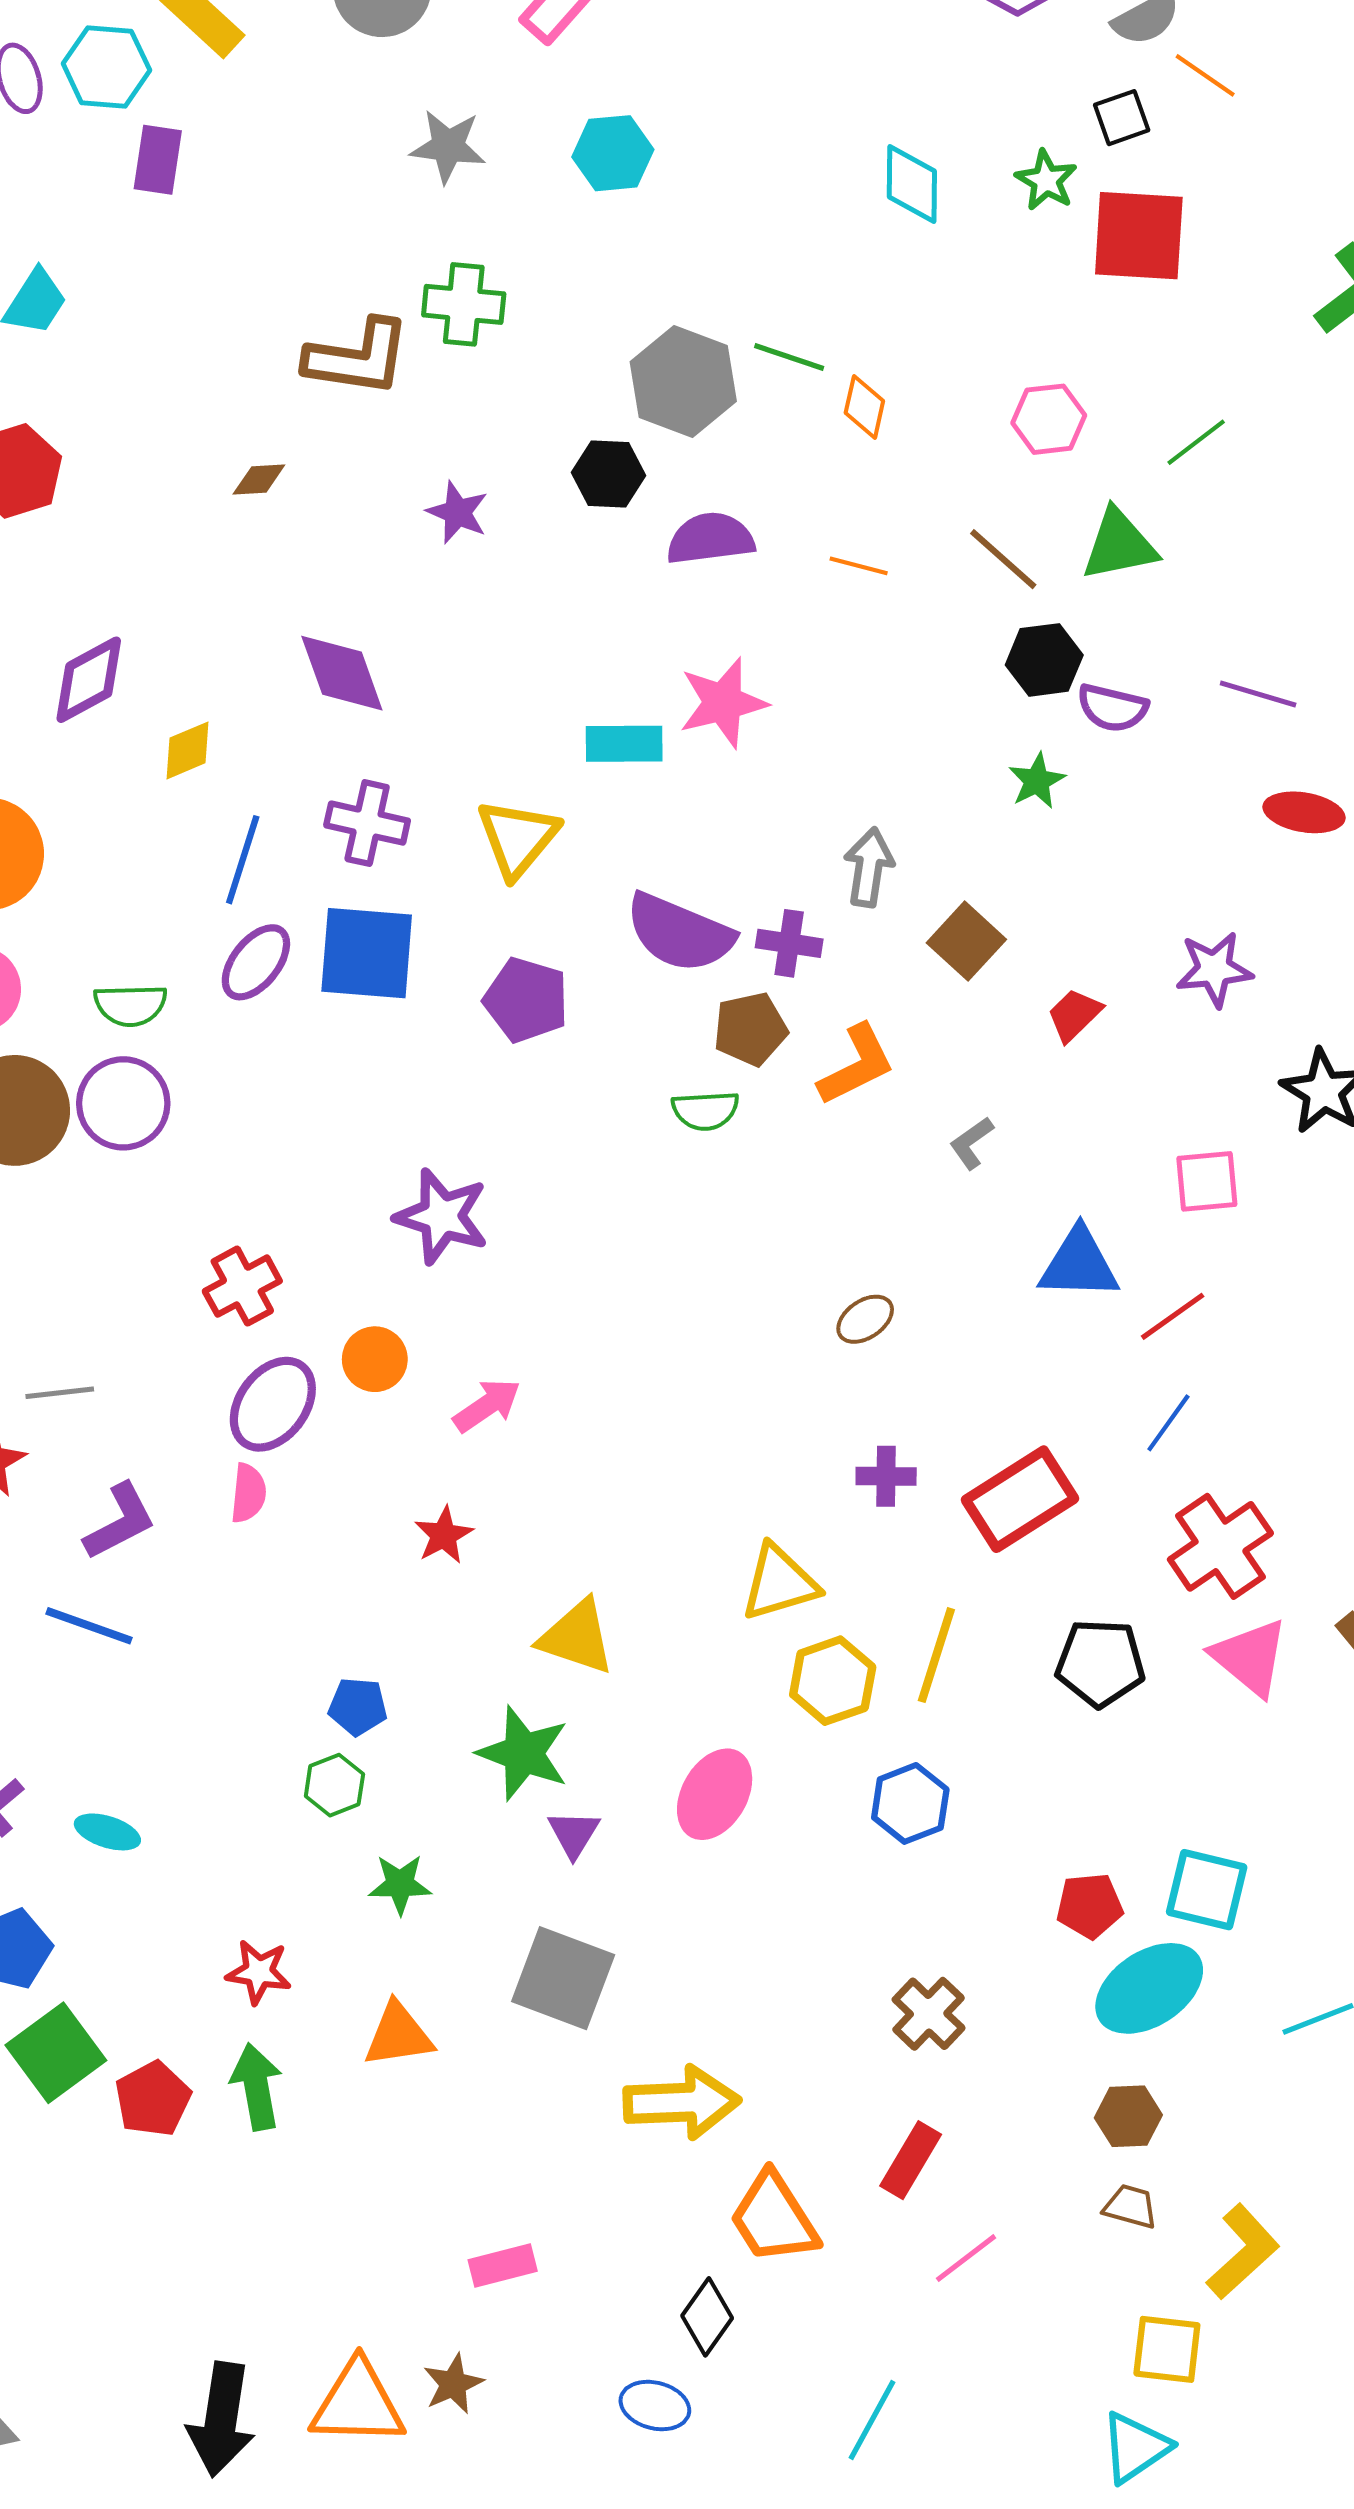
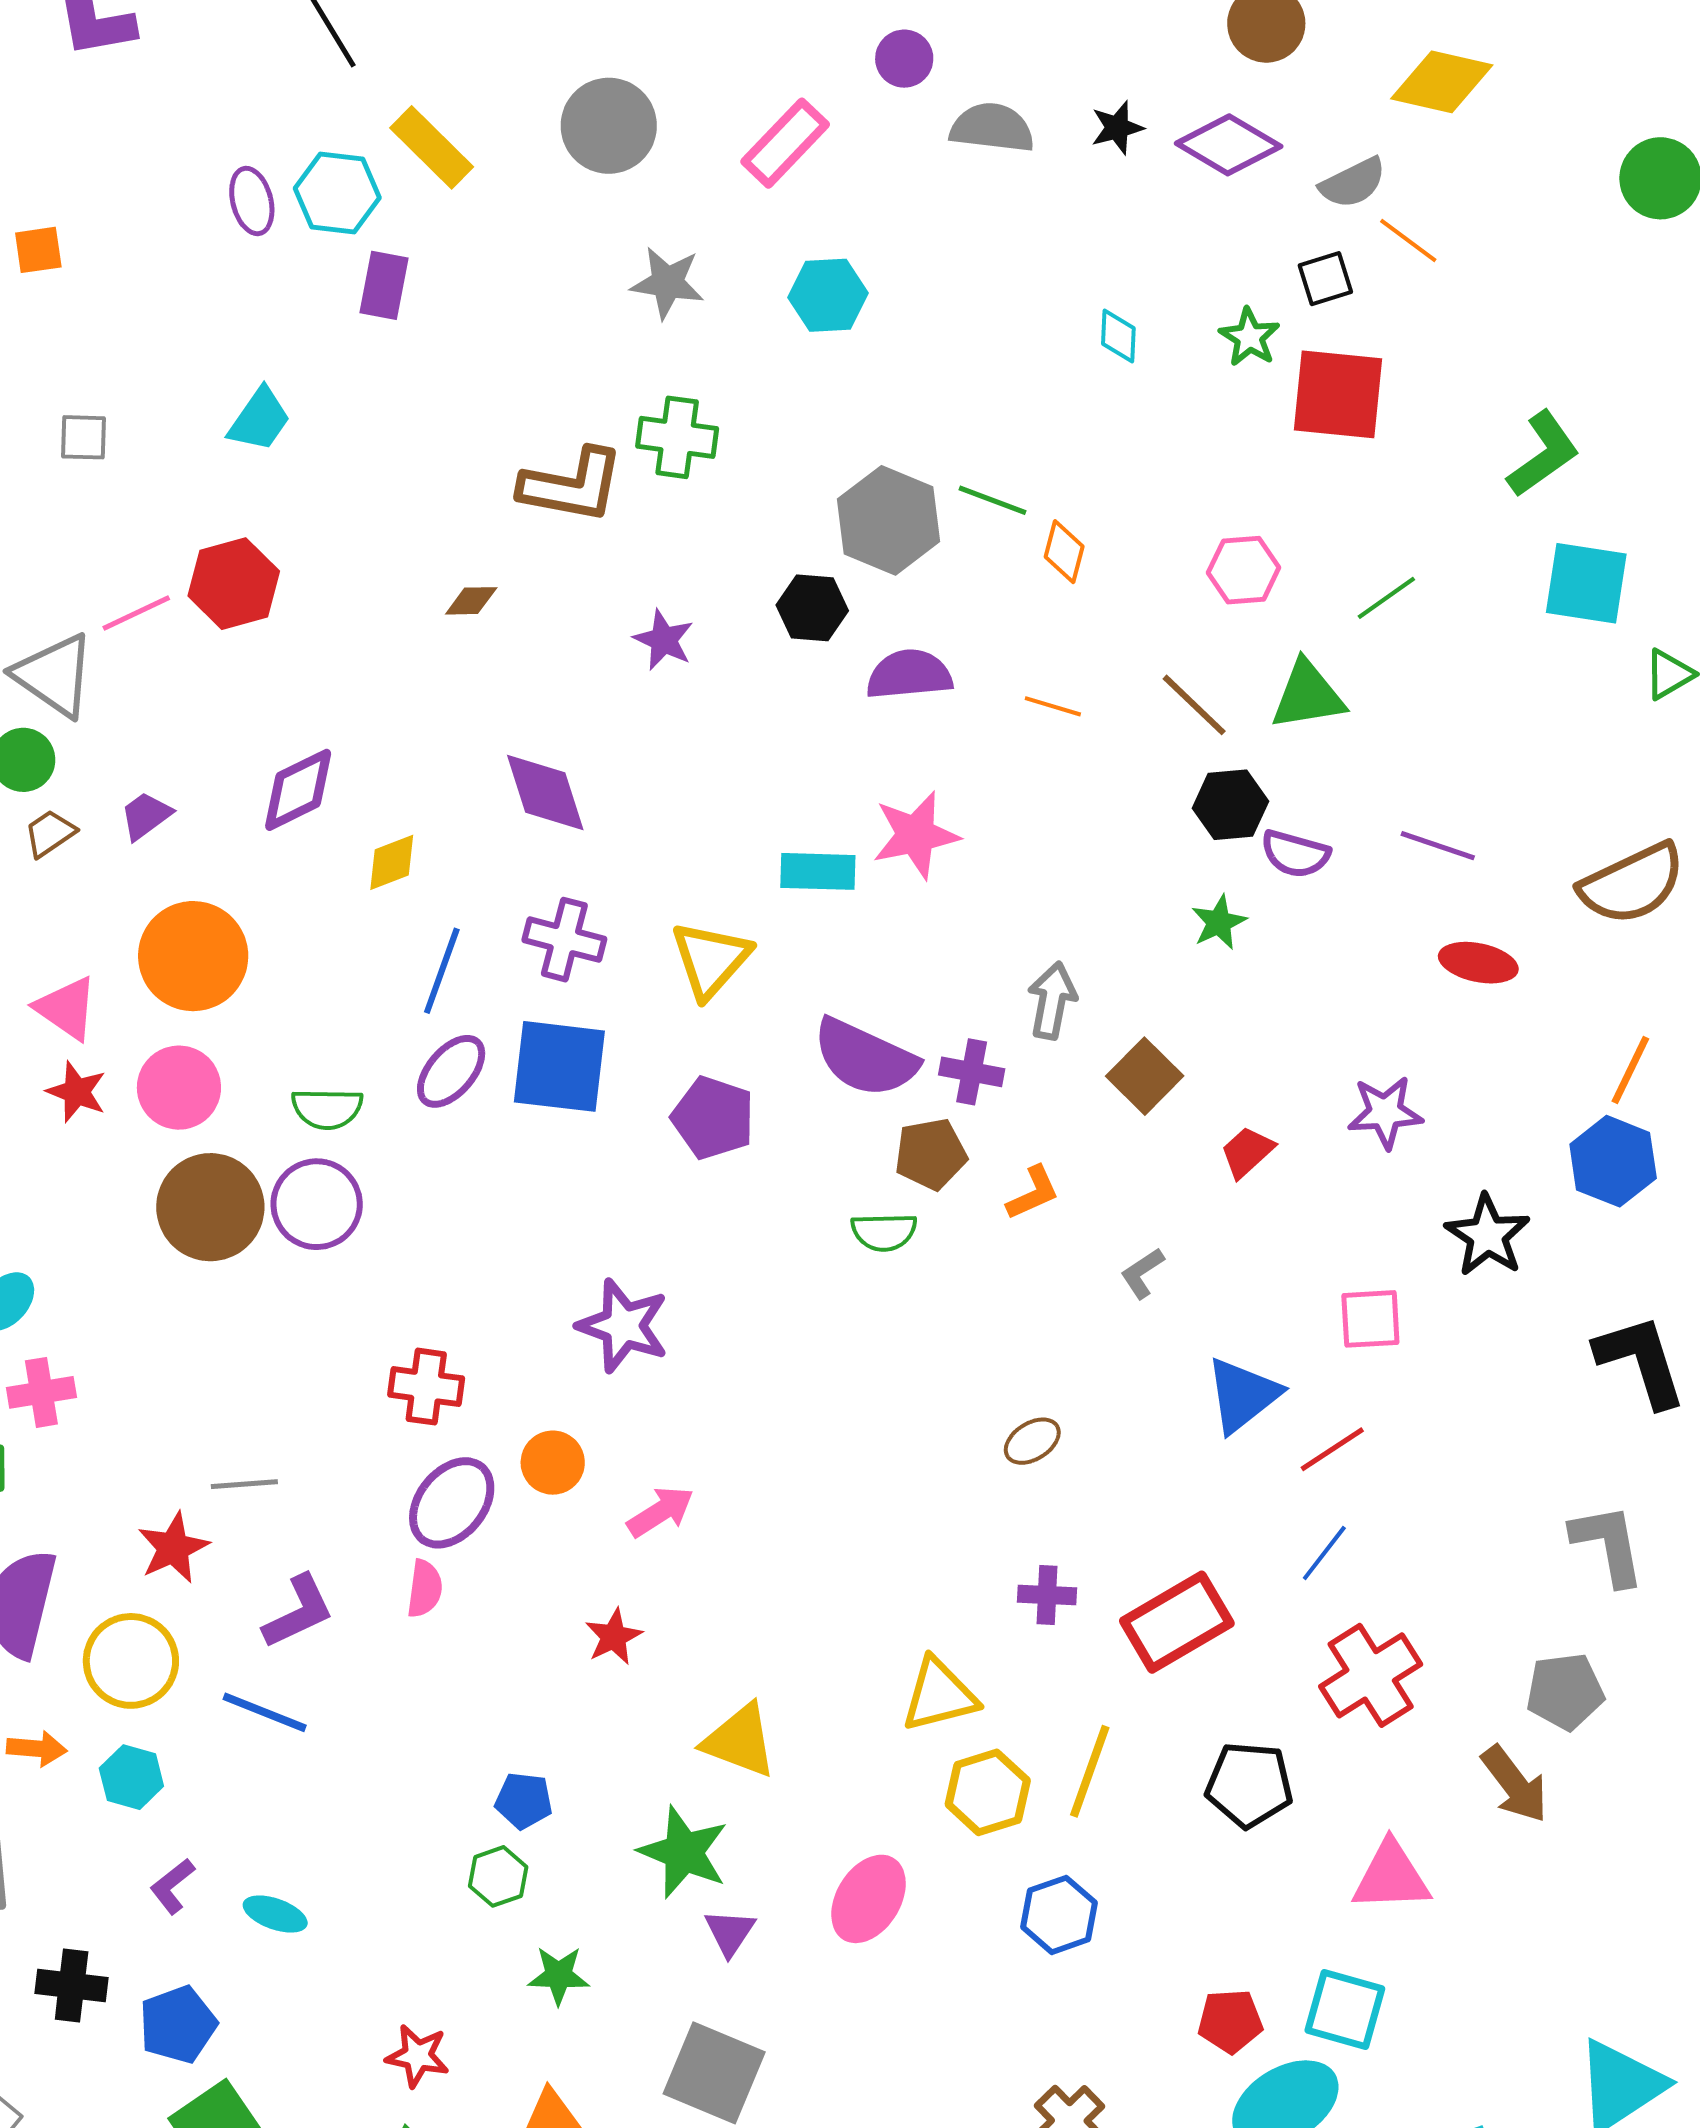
cyan diamond: (912, 184) -> (1118, 336), size x0.7
orange L-shape: (857, 1065) -> (1033, 1193), size x0.7
blue triangle: (1079, 1264) -> (1243, 1395), turned -42
red cross: (242, 1286) -> (426, 1387), turned 34
pink triangle: (1250, 1657) -> (1391, 1877), moved, turned -44

